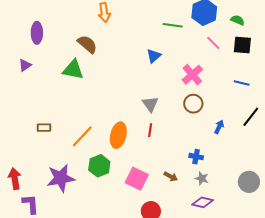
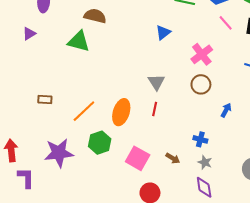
brown semicircle: (87, 44) -> (95, 16), turned -30
purple diamond: (203, 202) -> (204, 187), turned 65

